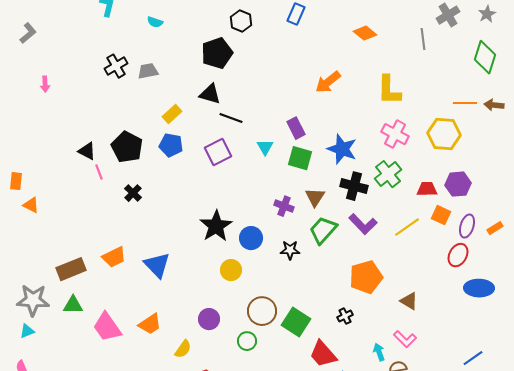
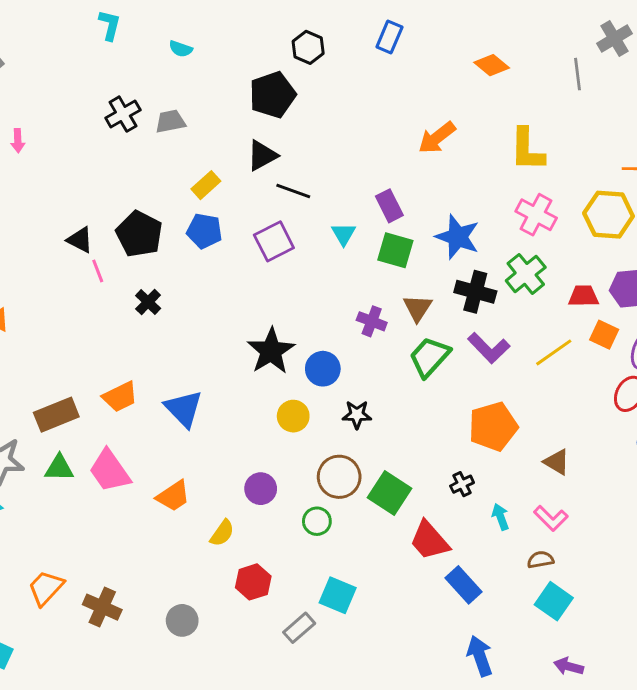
black triangle: (210, 94) -> (262, 155), turned -45
black star: (290, 250) -> (357, 415), moved
pink trapezoid: (107, 327) -> (110, 471), moved
cyan arrow: (379, 352) -> (501, 517), moved

